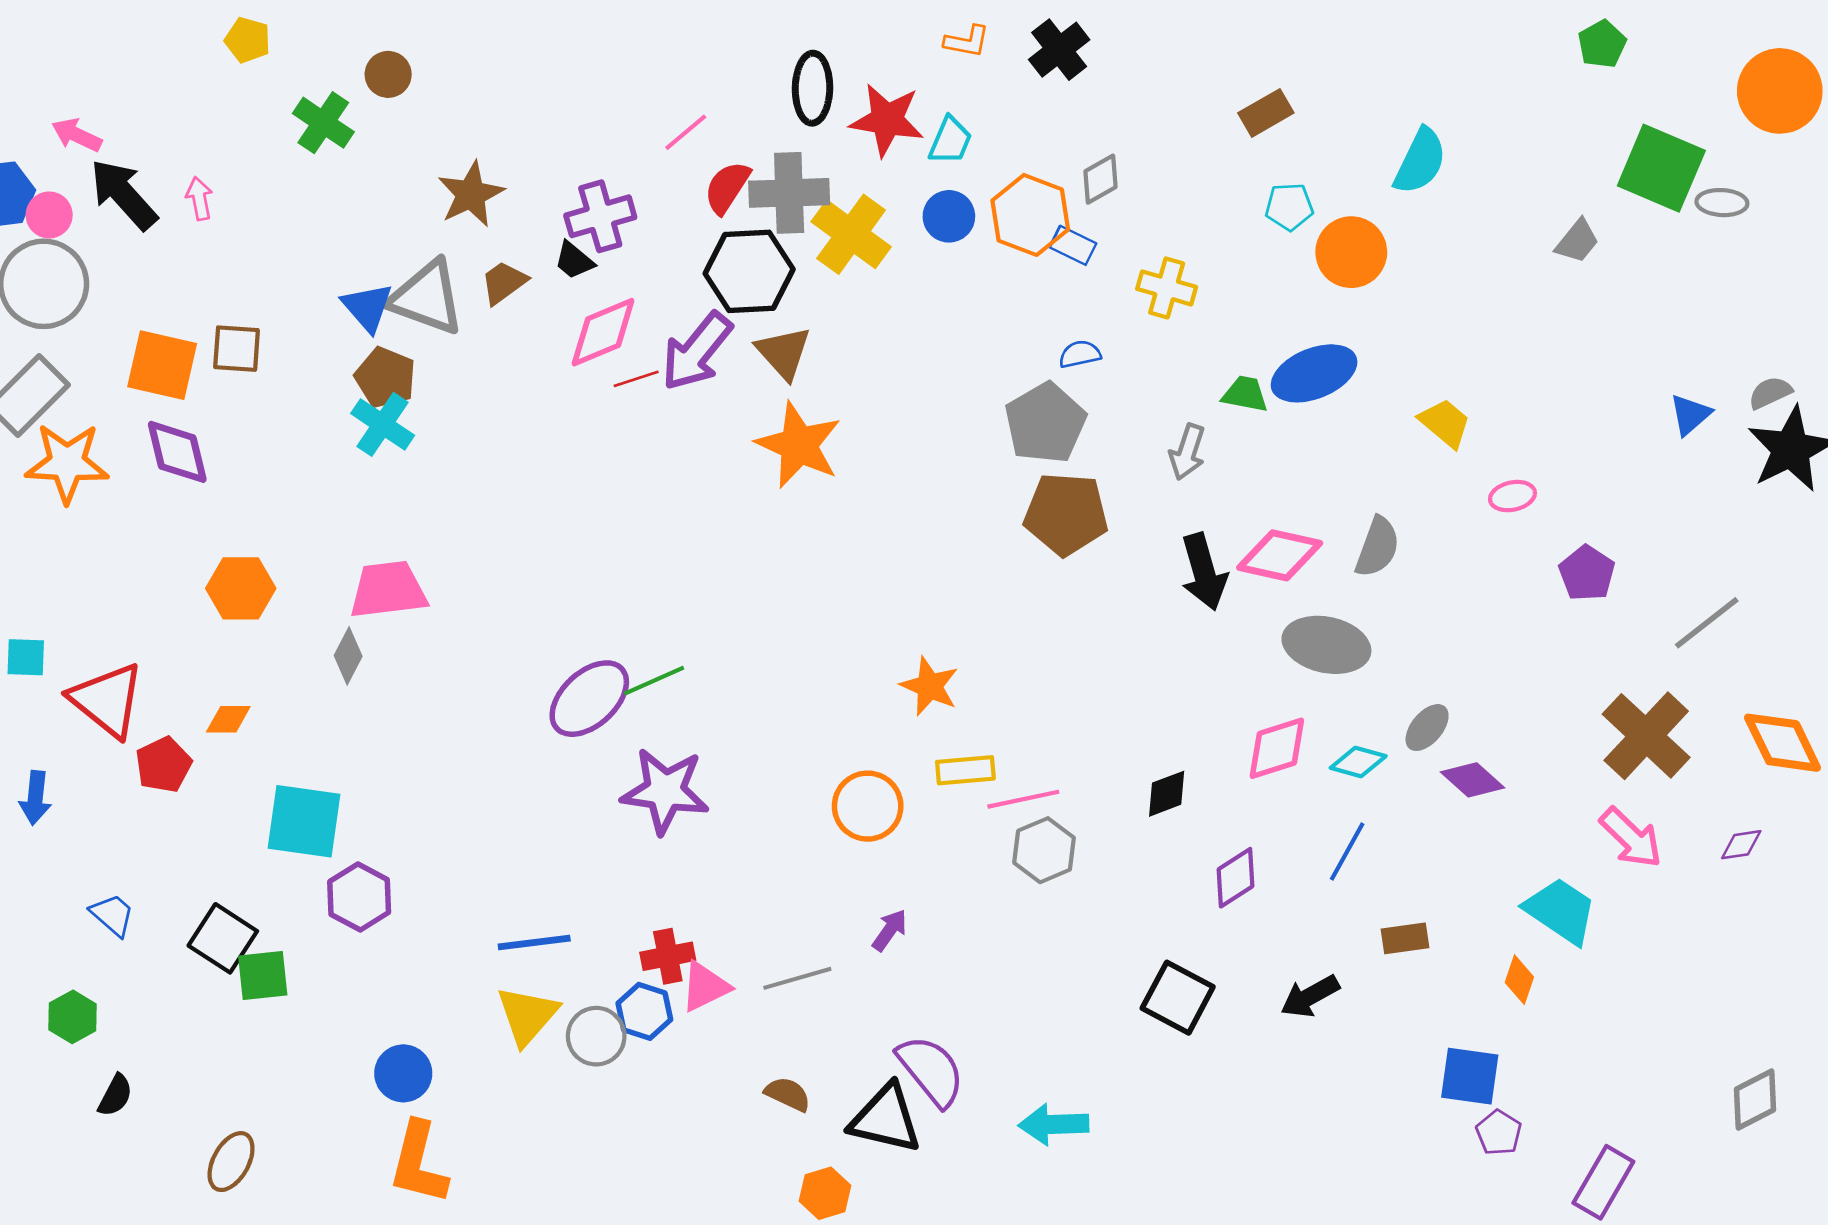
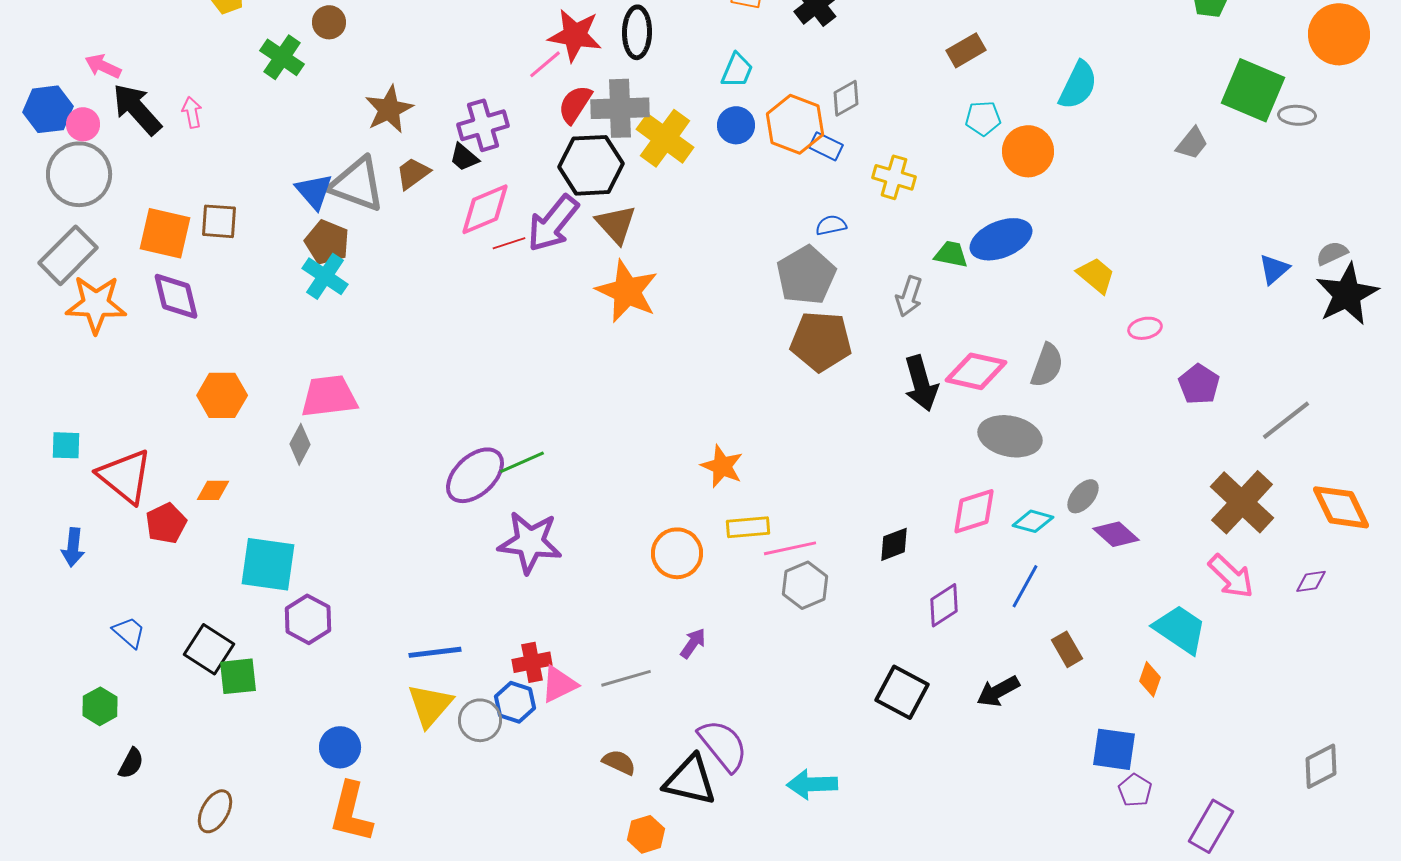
red star: (887, 120) -> (575, 35), moved
brown rectangle: (1405, 938) -> (1067, 649), turned 68

